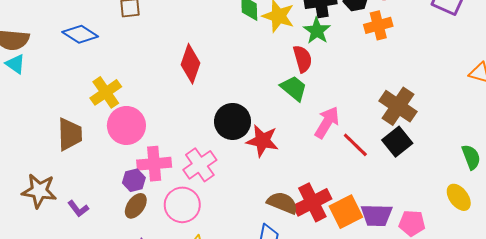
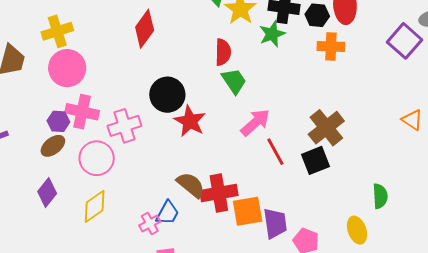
red semicircle: (303, 59) -> (223, 52), moved
purple trapezoid: (377, 215) -> (275, 223), turned -116

